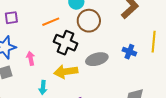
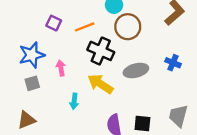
purple square: (11, 18) -> (54, 23), moved, turned 32
yellow arrow: (66, 72) -> (100, 84), turned 40

